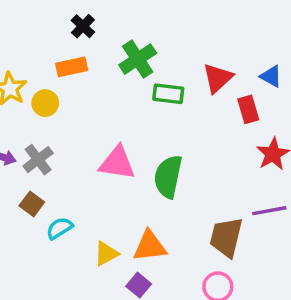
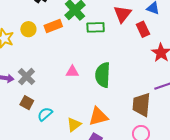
orange rectangle: (72, 67) -> (53, 26), moved
yellow circle: (45, 103) -> (28, 29), moved
pink triangle: (117, 163) -> (72, 72), size x0.6

